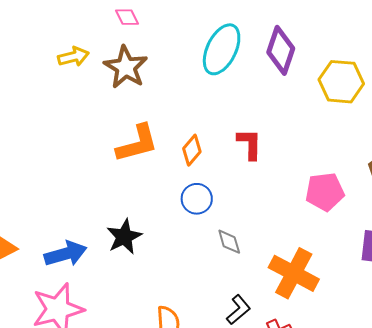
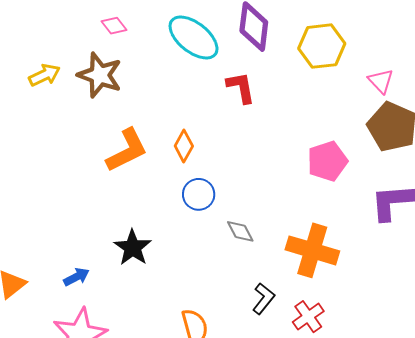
pink diamond: (127, 17) -> (114, 26), moved
cyan ellipse: (222, 49) -> (194, 37), turned -66
red L-shape: (250, 144) -> (241, 87), moved
blue arrow: (66, 254) -> (76, 277), size x0.6

